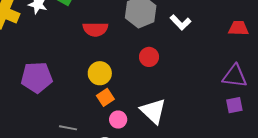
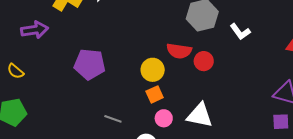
red semicircle: (95, 29) -> (179, 51), moved
white triangle: (153, 111) -> (200, 115), turned -40

